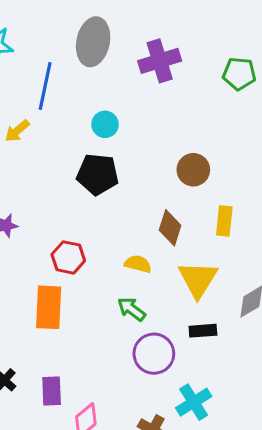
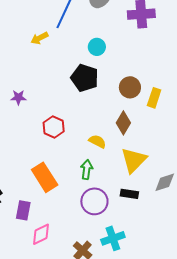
brown circle: (193, 170) -> (130, 87), moved
yellow rectangle: (224, 221) -> (154, 98), moved
orange rectangle: (49, 307) -> (45, 177), moved, turned -48
green arrow: (131, 309) -> (87, 169), turned 48

